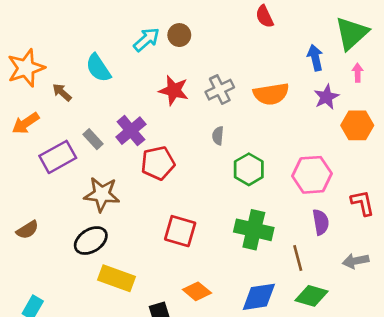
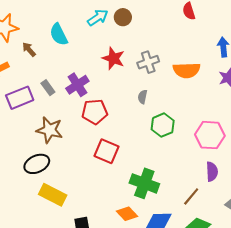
green cross: (254, 230) -> (144, 183), moved
red square: (180, 231) -> (107, 151), moved
brown line: (298, 258) -> (191, 196), turned 48
orange diamond: (197, 291) -> (127, 214), moved

